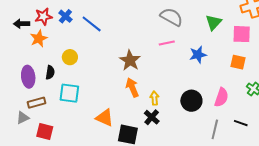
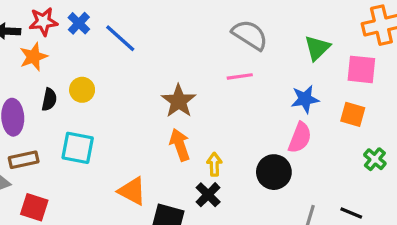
blue star: (198, 55) -> (305, 99), moved
black semicircle: (50, 72) -> (49, 100), moved
pink semicircle: (221, 97) -> (300, 138), moved

